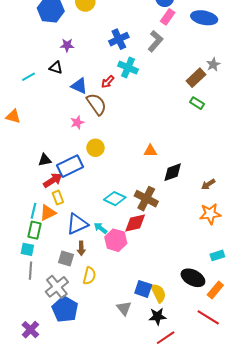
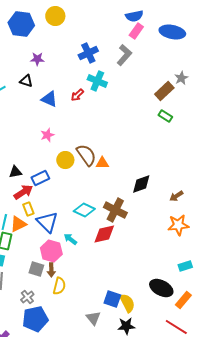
brown semicircle: (96, 104) -> (86, 155), moved
orange triangle: (150, 151) -> (102, 163), moved
blue rectangle: (70, 166) -> (40, 178), size x0.7
blue triangle: (77, 224) -> (47, 222), moved, turned -50
pink hexagon: (116, 240) -> (51, 251), moved
brown arrow: (81, 248) -> (51, 270), moved
gray cross: (57, 287) -> (27, 297), size x0.6
blue pentagon: (65, 309) -> (35, 319), turned 30

